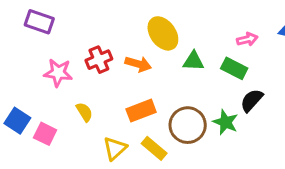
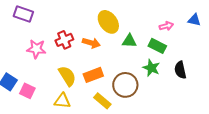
black semicircle: (252, 100) -> (180, 70), moved, turned -54
yellow semicircle: (84, 112) -> (67, 76), moved, size x1.5
green star: (225, 122) -> (151, 68), moved
yellow triangle: (115, 148) -> (62, 101), moved, turned 48

